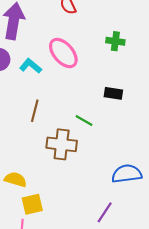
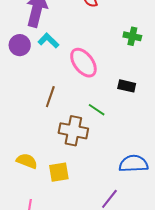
pink ellipse: (63, 53) -> (83, 63), moved
cyan L-shape: (31, 66) -> (48, 41), moved
yellow square: (32, 204) -> (59, 172), moved

